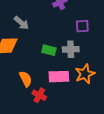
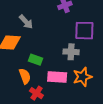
purple square: (82, 26) -> (84, 31), size x1.5
green rectangle: (49, 50) -> (35, 60), moved

